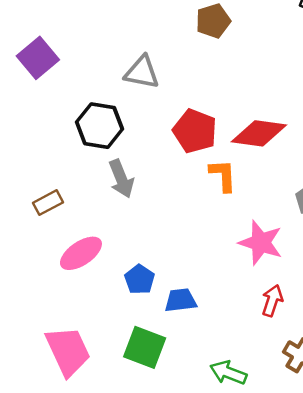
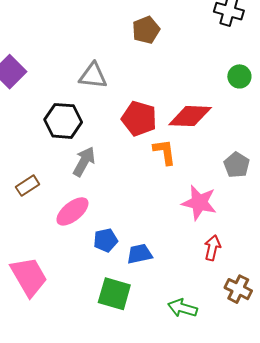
gray arrow: (121, 179) -> (84, 162), turned -124
pink ellipse: (81, 253) -> (72, 211), moved
blue pentagon: (140, 279) -> (106, 240), turned 30
pink trapezoid: (68, 351) -> (29, 277), moved

